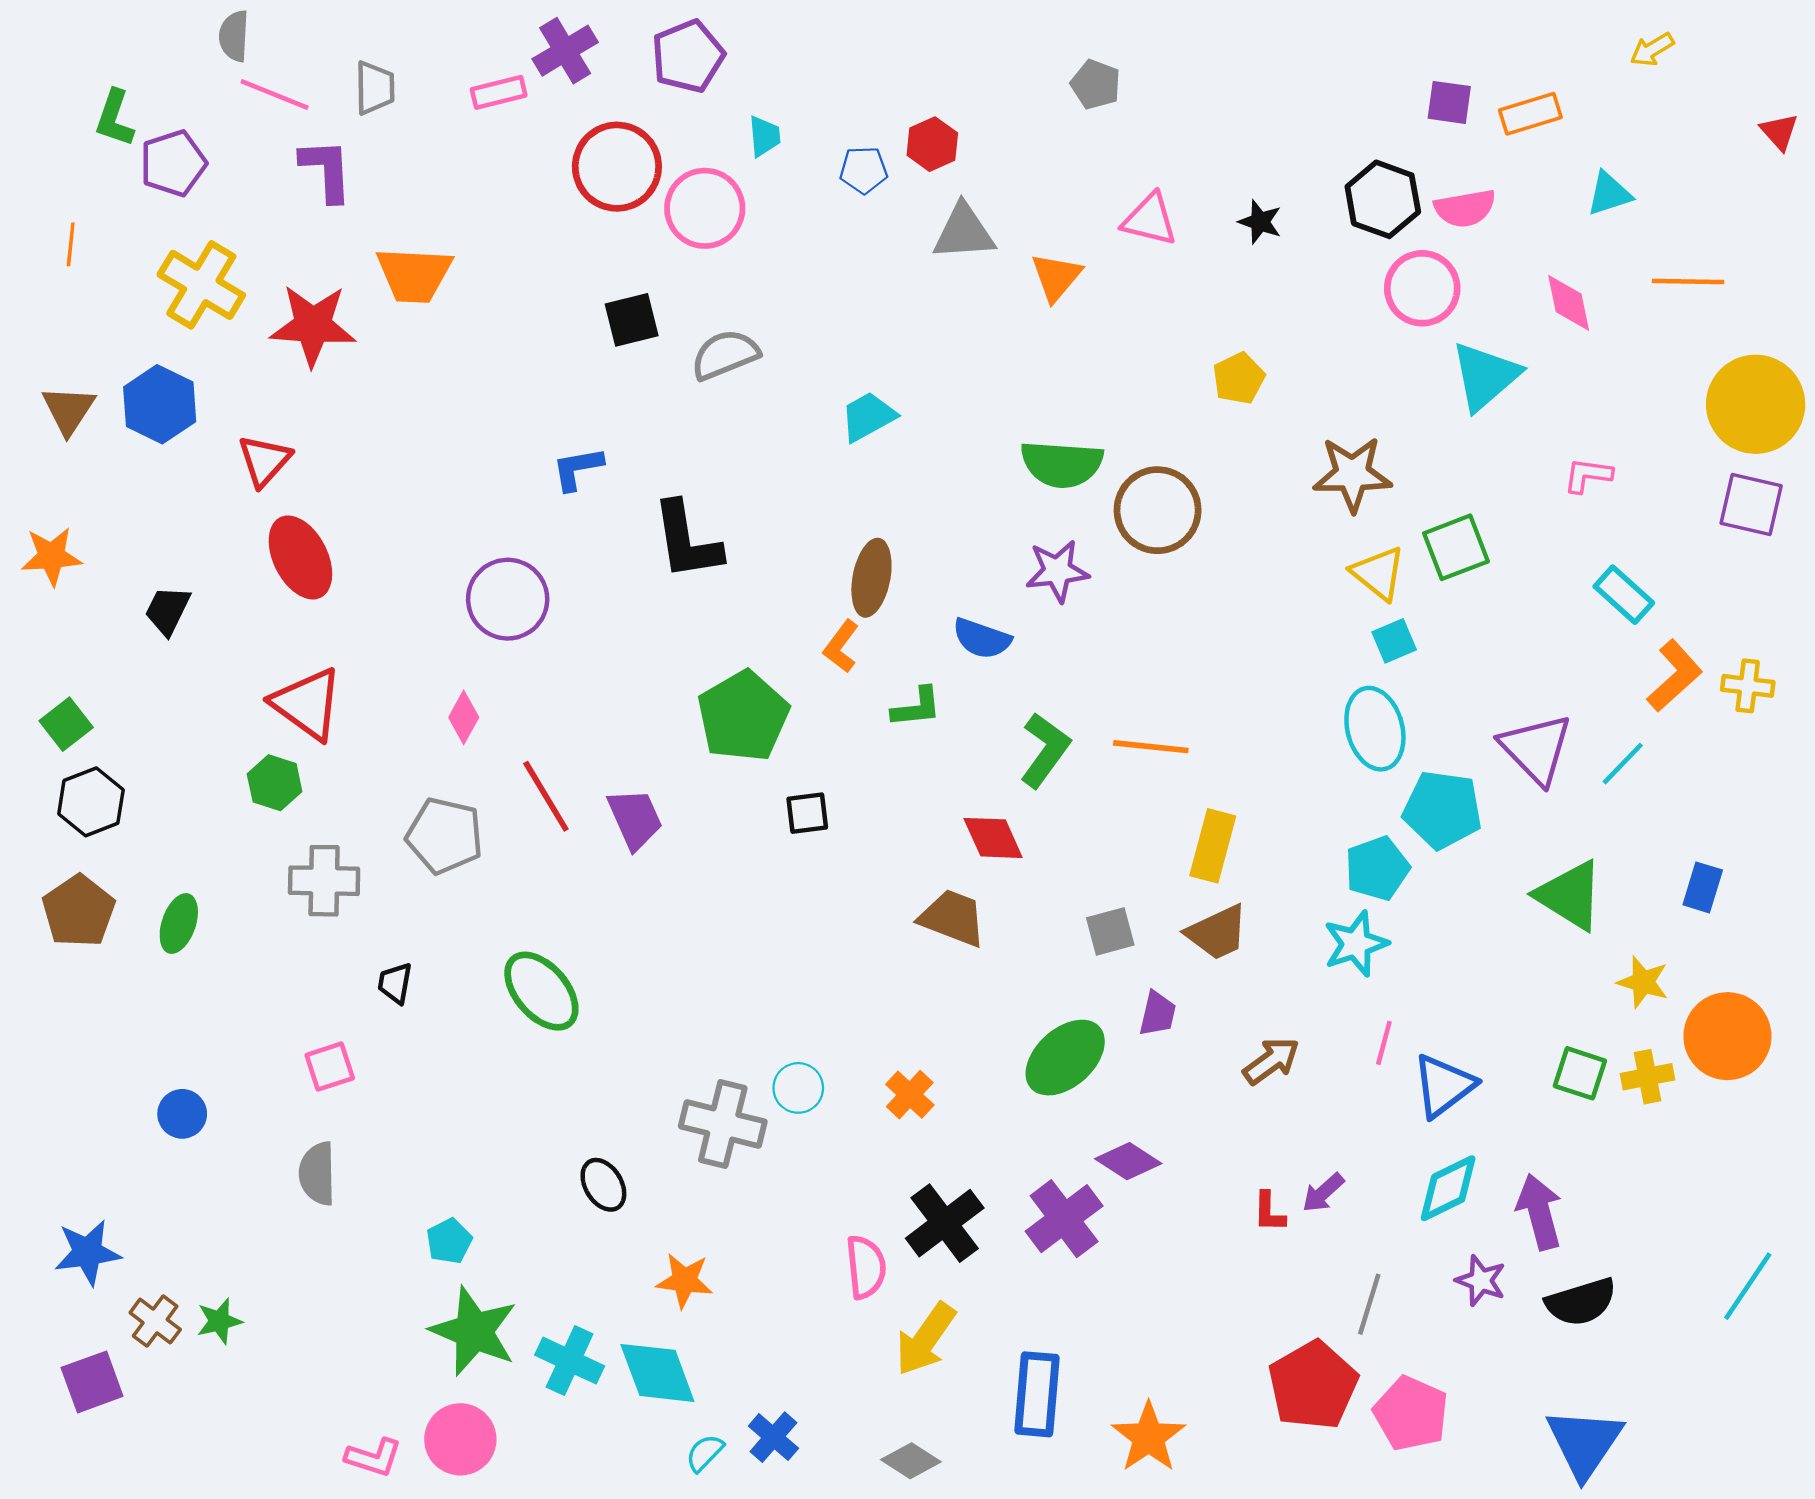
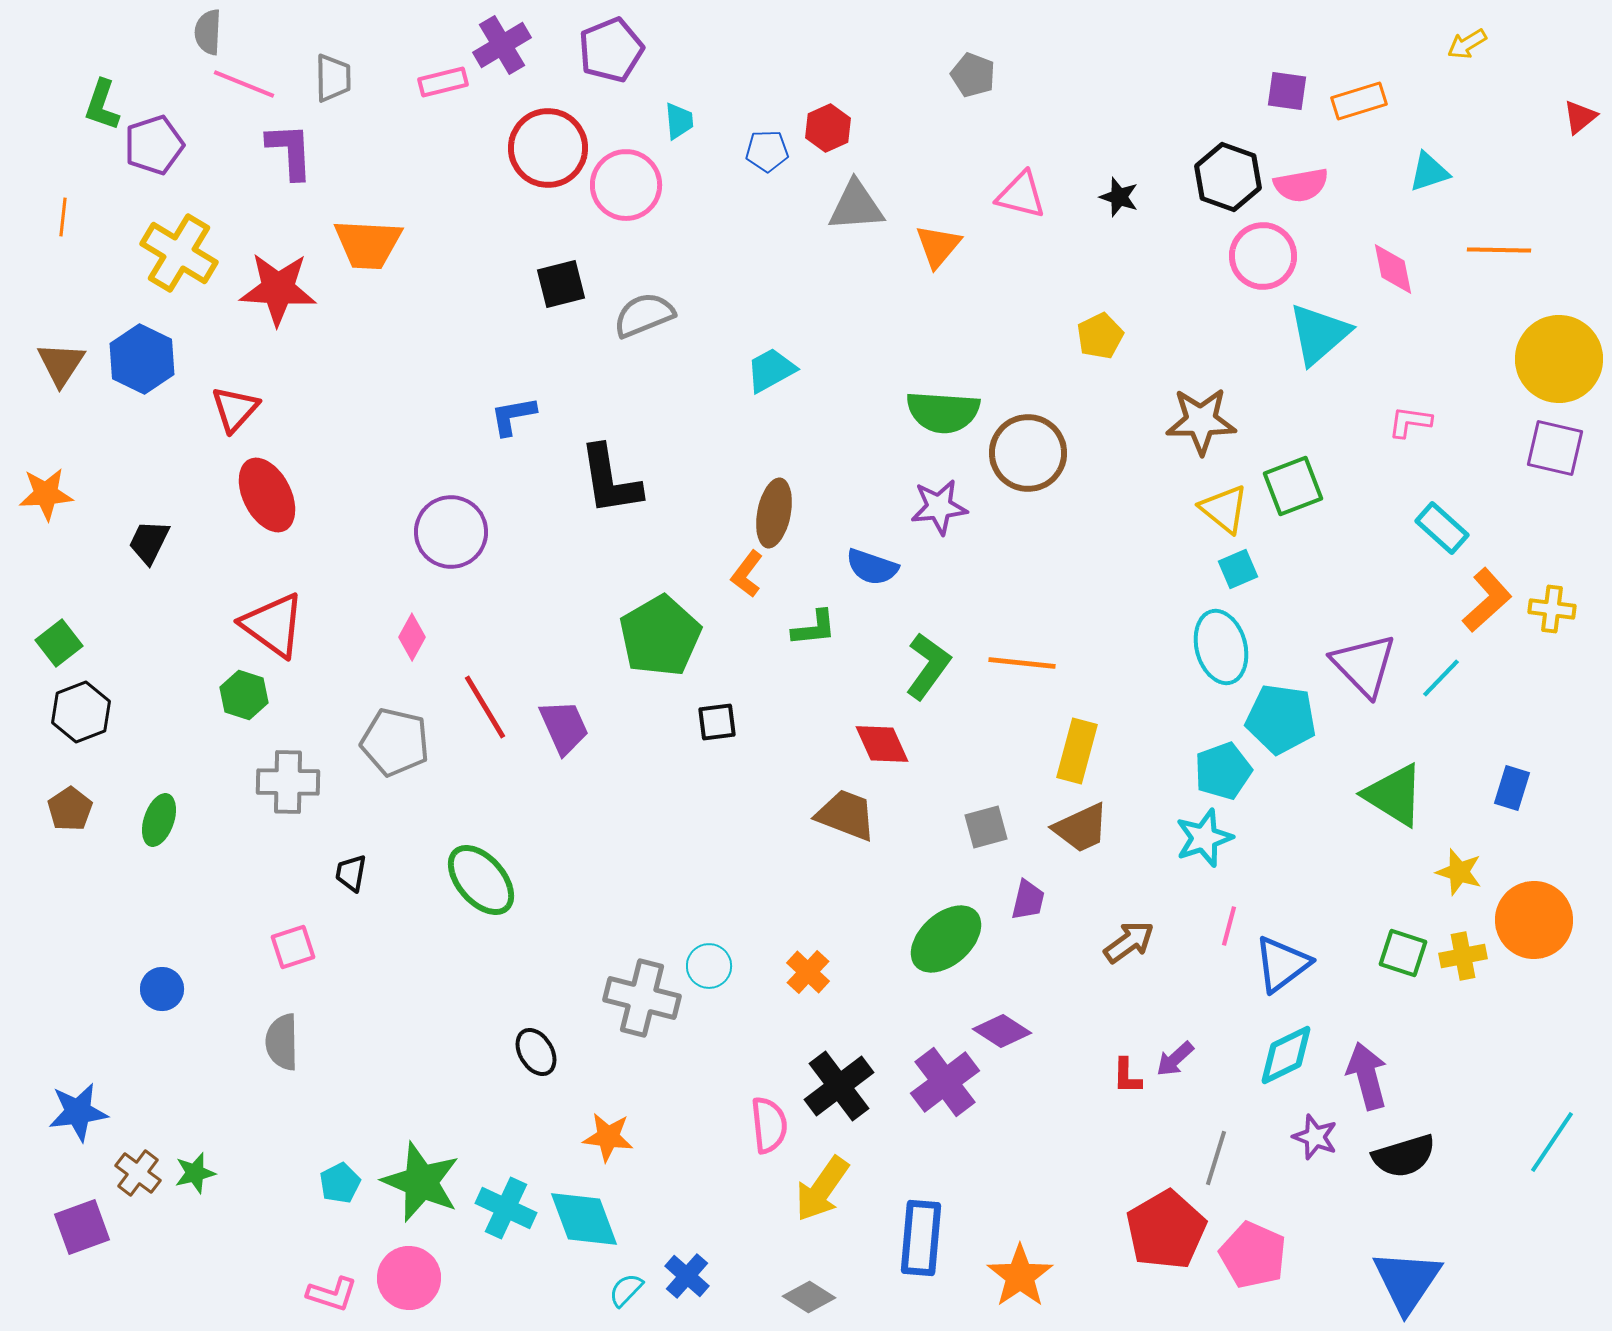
red triangle: (1779, 132) -> (1580, 117), turned 33
brown pentagon: (79, 911) -> (70, 809), size x0.7
cyan pentagon: (449, 1241) -> (340, 1183), moved

